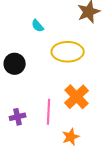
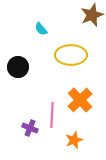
purple cross: (18, 117) -> (30, 128), moved, turned 35

